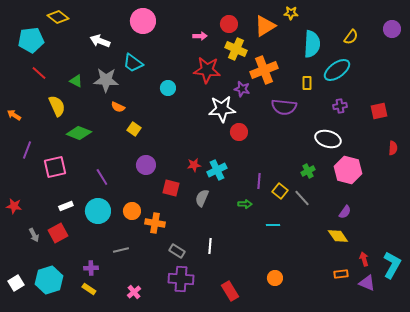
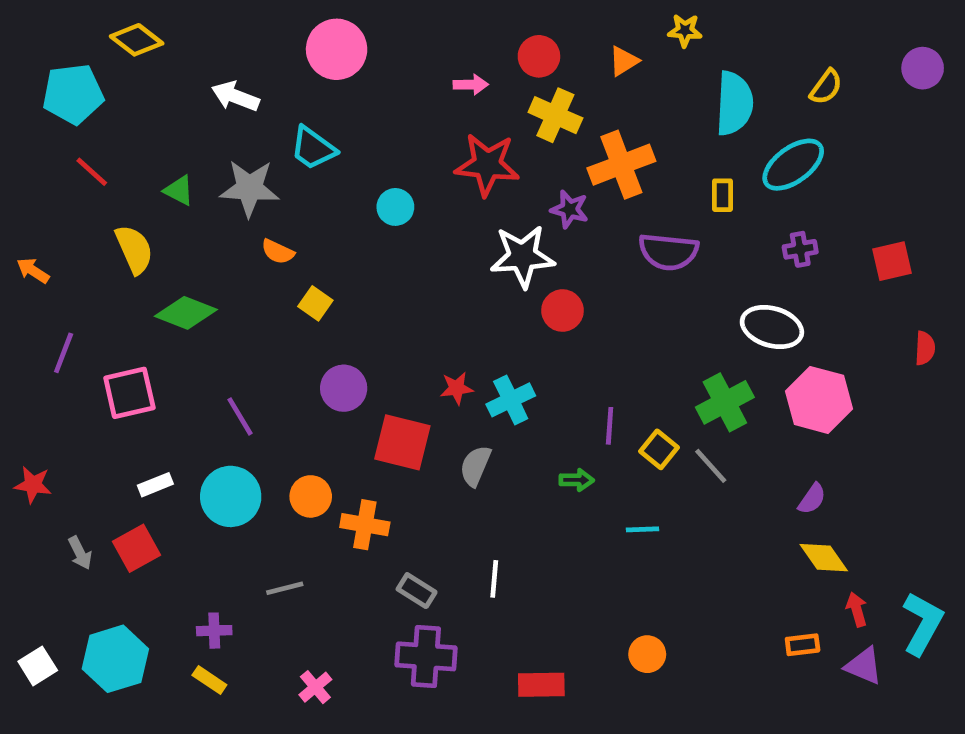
orange triangle: (265, 26) -> (624, 61), size x0.6
green cross: (308, 171) -> (725, 402), size x1.6
red square: (171, 188) -> (402, 442), size x1.4
yellow diamond: (338, 236) -> (824, 558), moved
red rectangle: (230, 291) -> (541, 685), turned -60

